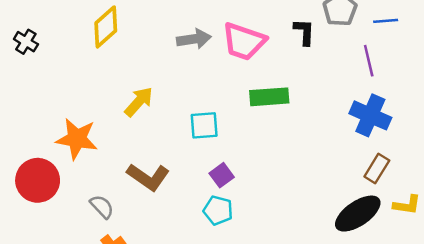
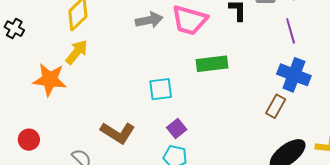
yellow arrow: (139, 102) -> (77, 52), moved
orange star: (77, 139) -> (50, 80), moved
brown rectangle: (377, 169) -> (276, 106), moved
red circle: (38, 180) -> (29, 140), size x0.6

